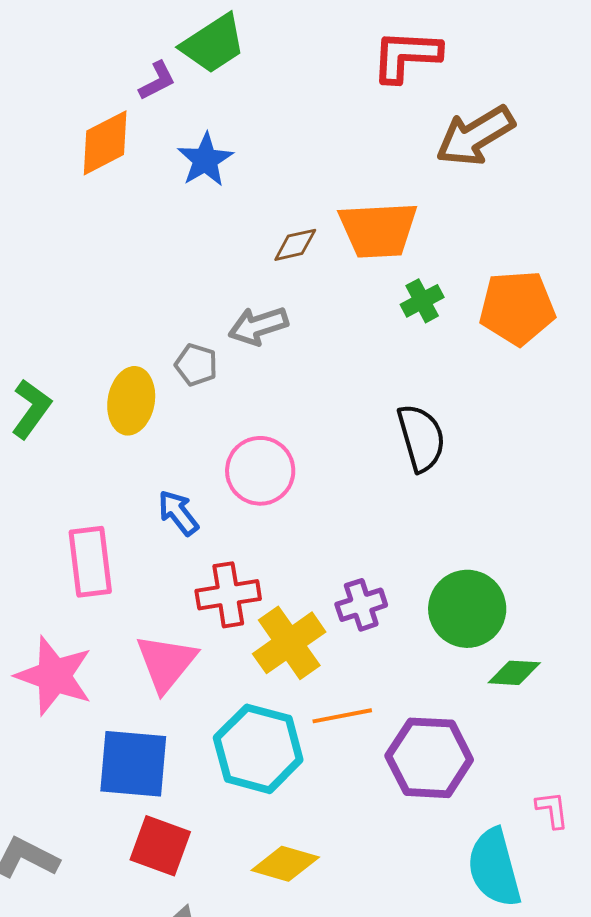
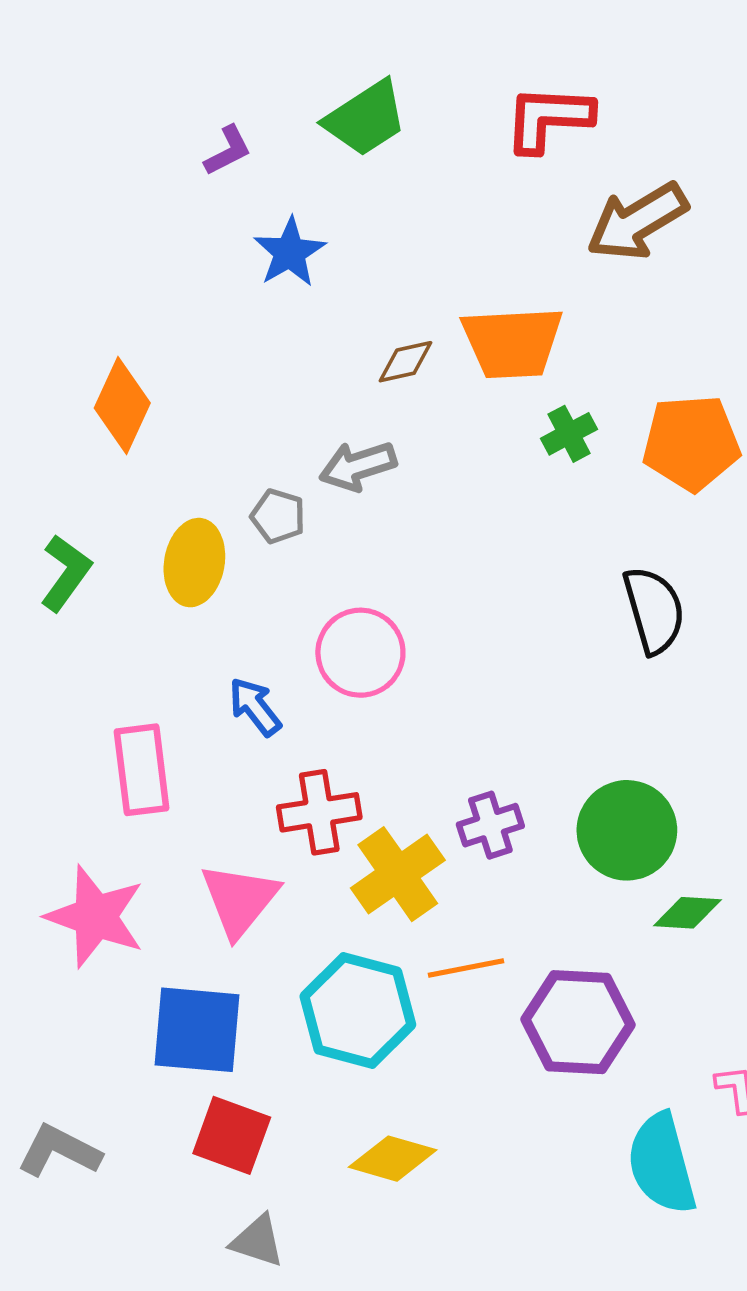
green trapezoid: (213, 44) -> (366, 118), moved
orange diamond: (105, 143) -> (122, 405), moved, turned -38
black semicircle: (421, 438) -> (654, 610), moved

